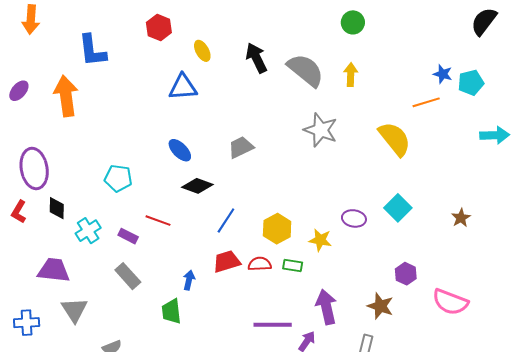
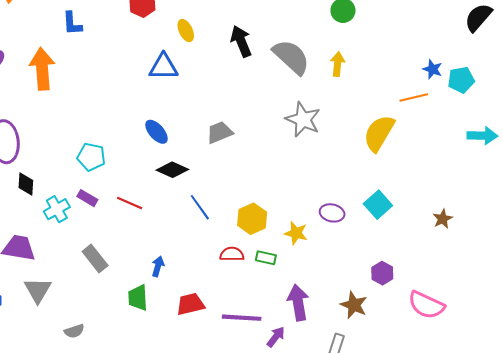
blue L-shape: (92, 51) -> (72, 24), size x0.7
yellow semicircle: (395, 139) -> (379, 133), turned -114
blue line: (226, 220) -> (200, 207), turned -72
purple rectangle: (128, 236) -> (87, 198), moved
red trapezoid: (227, 261) -> (190, 304), moved

